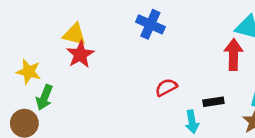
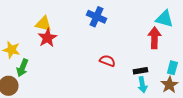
red semicircle: (166, 87) -> (107, 61), turned 49
cyan arrow: (192, 122) -> (142, 85), moved

